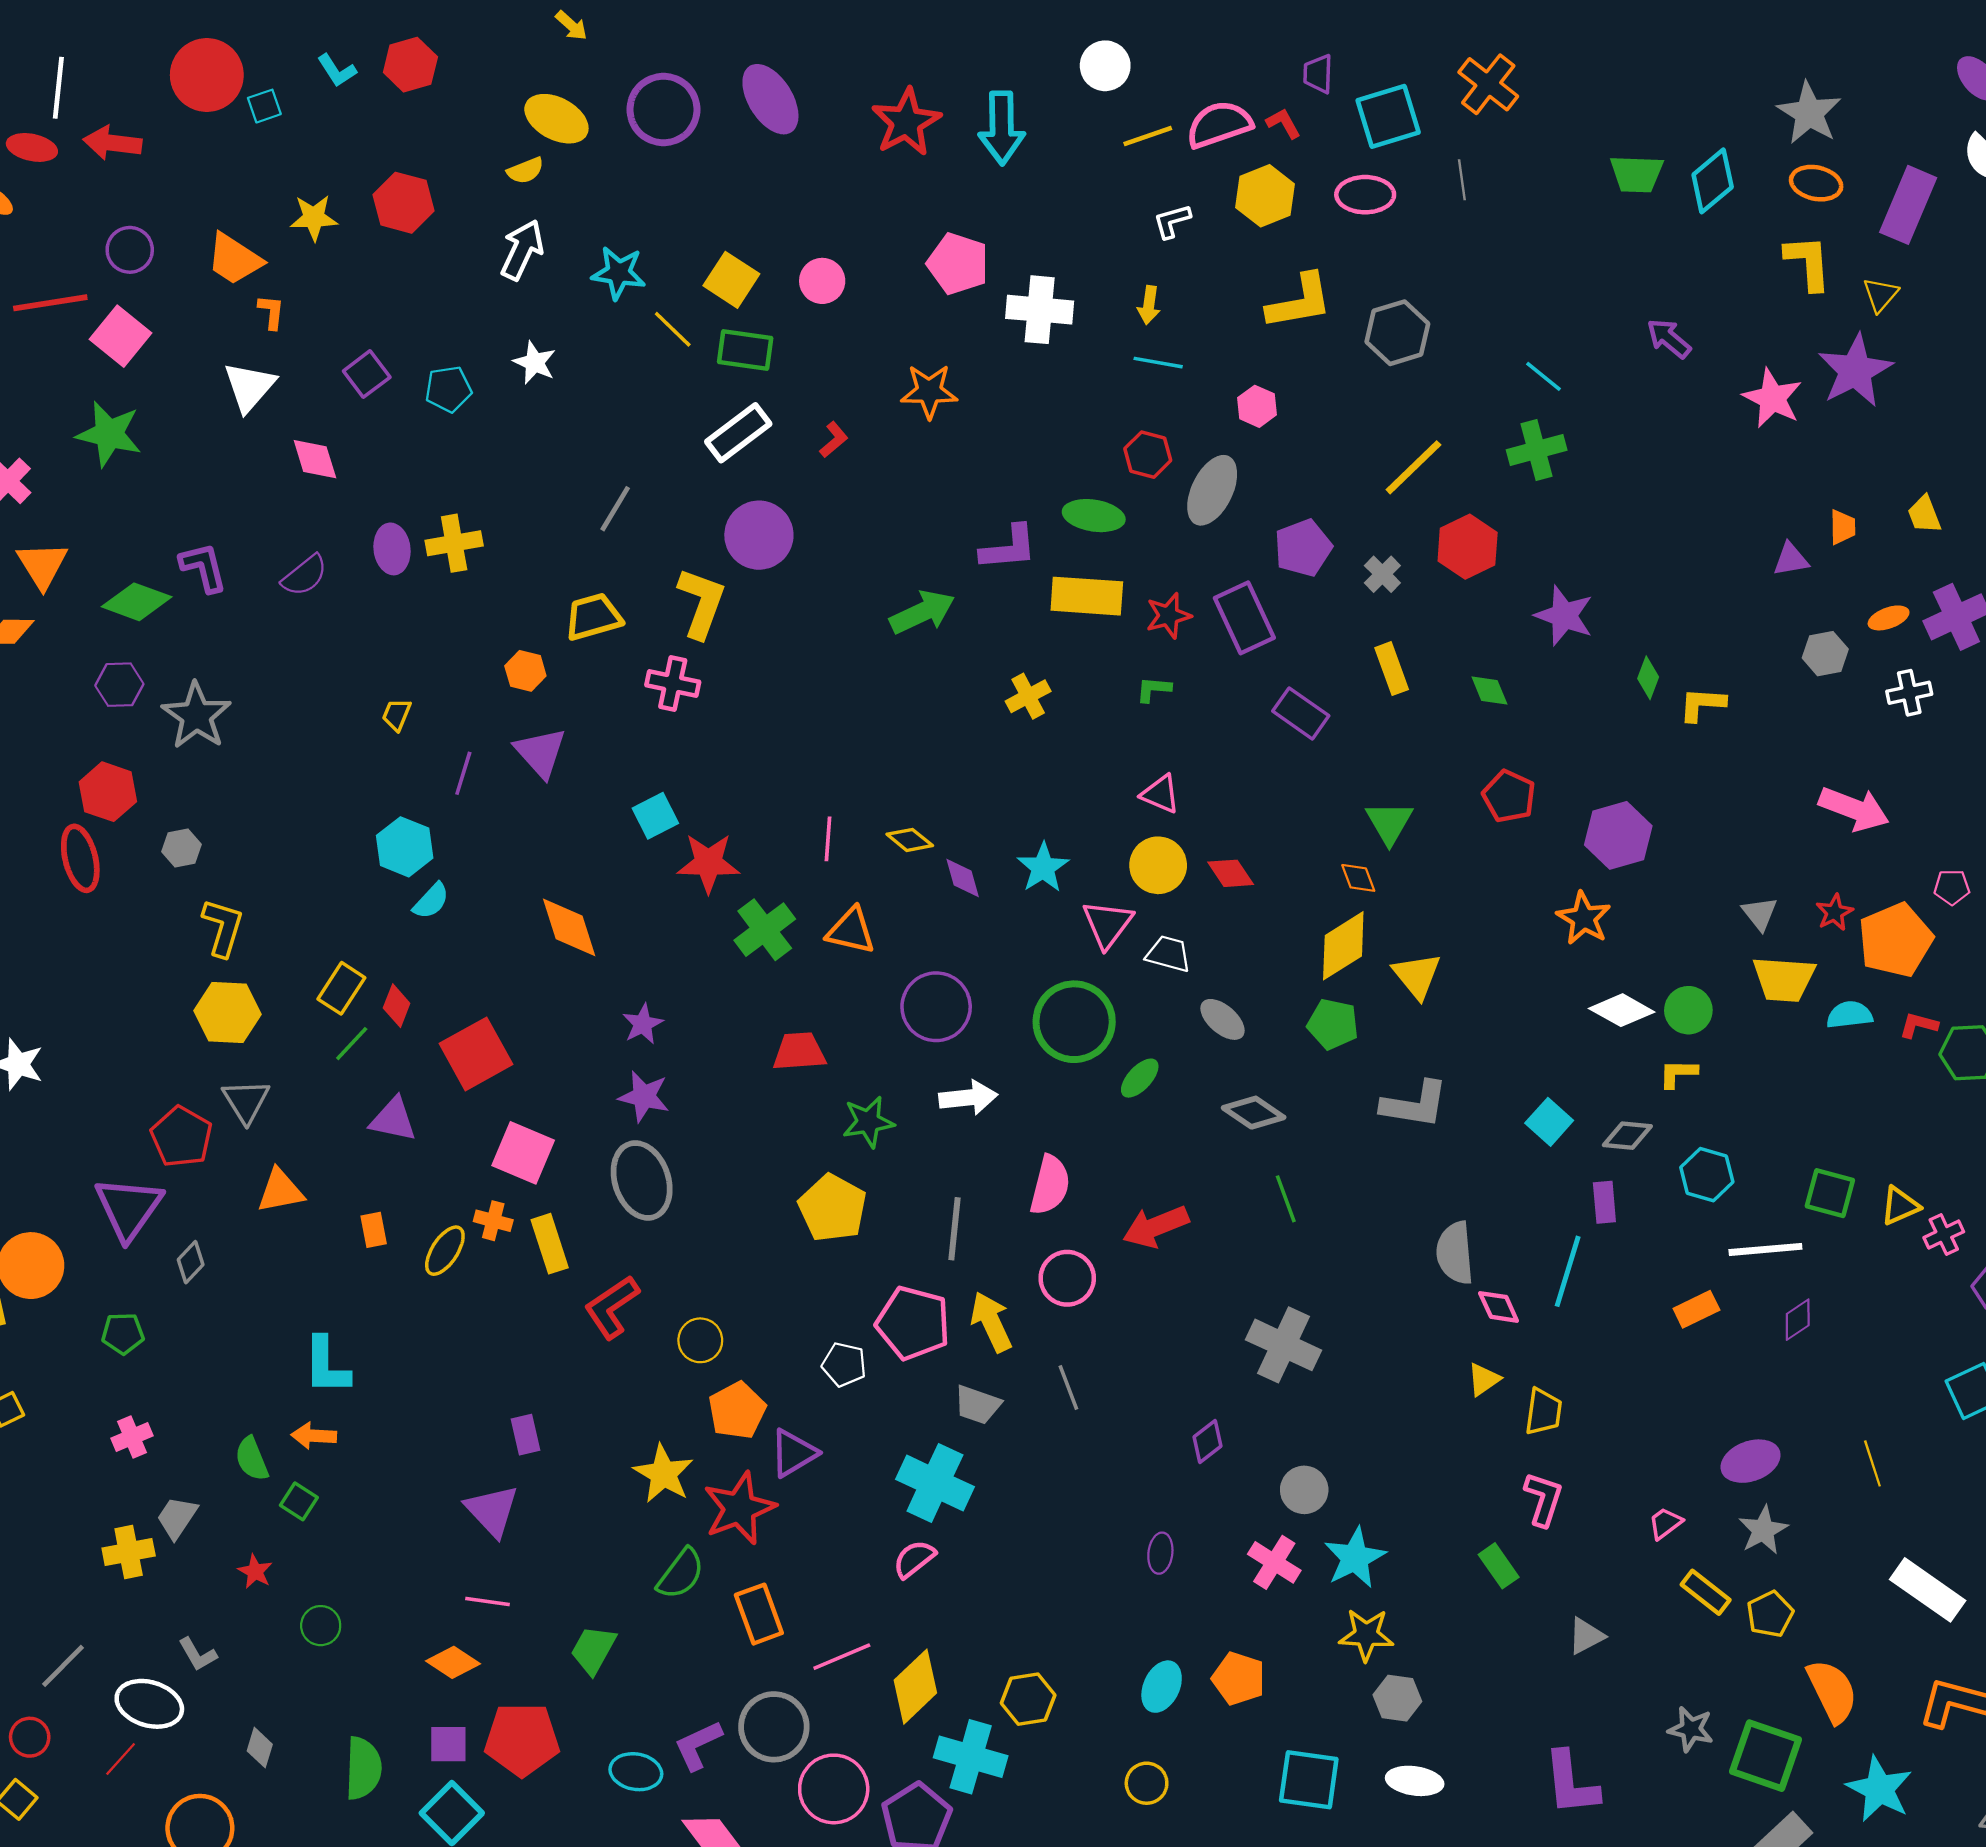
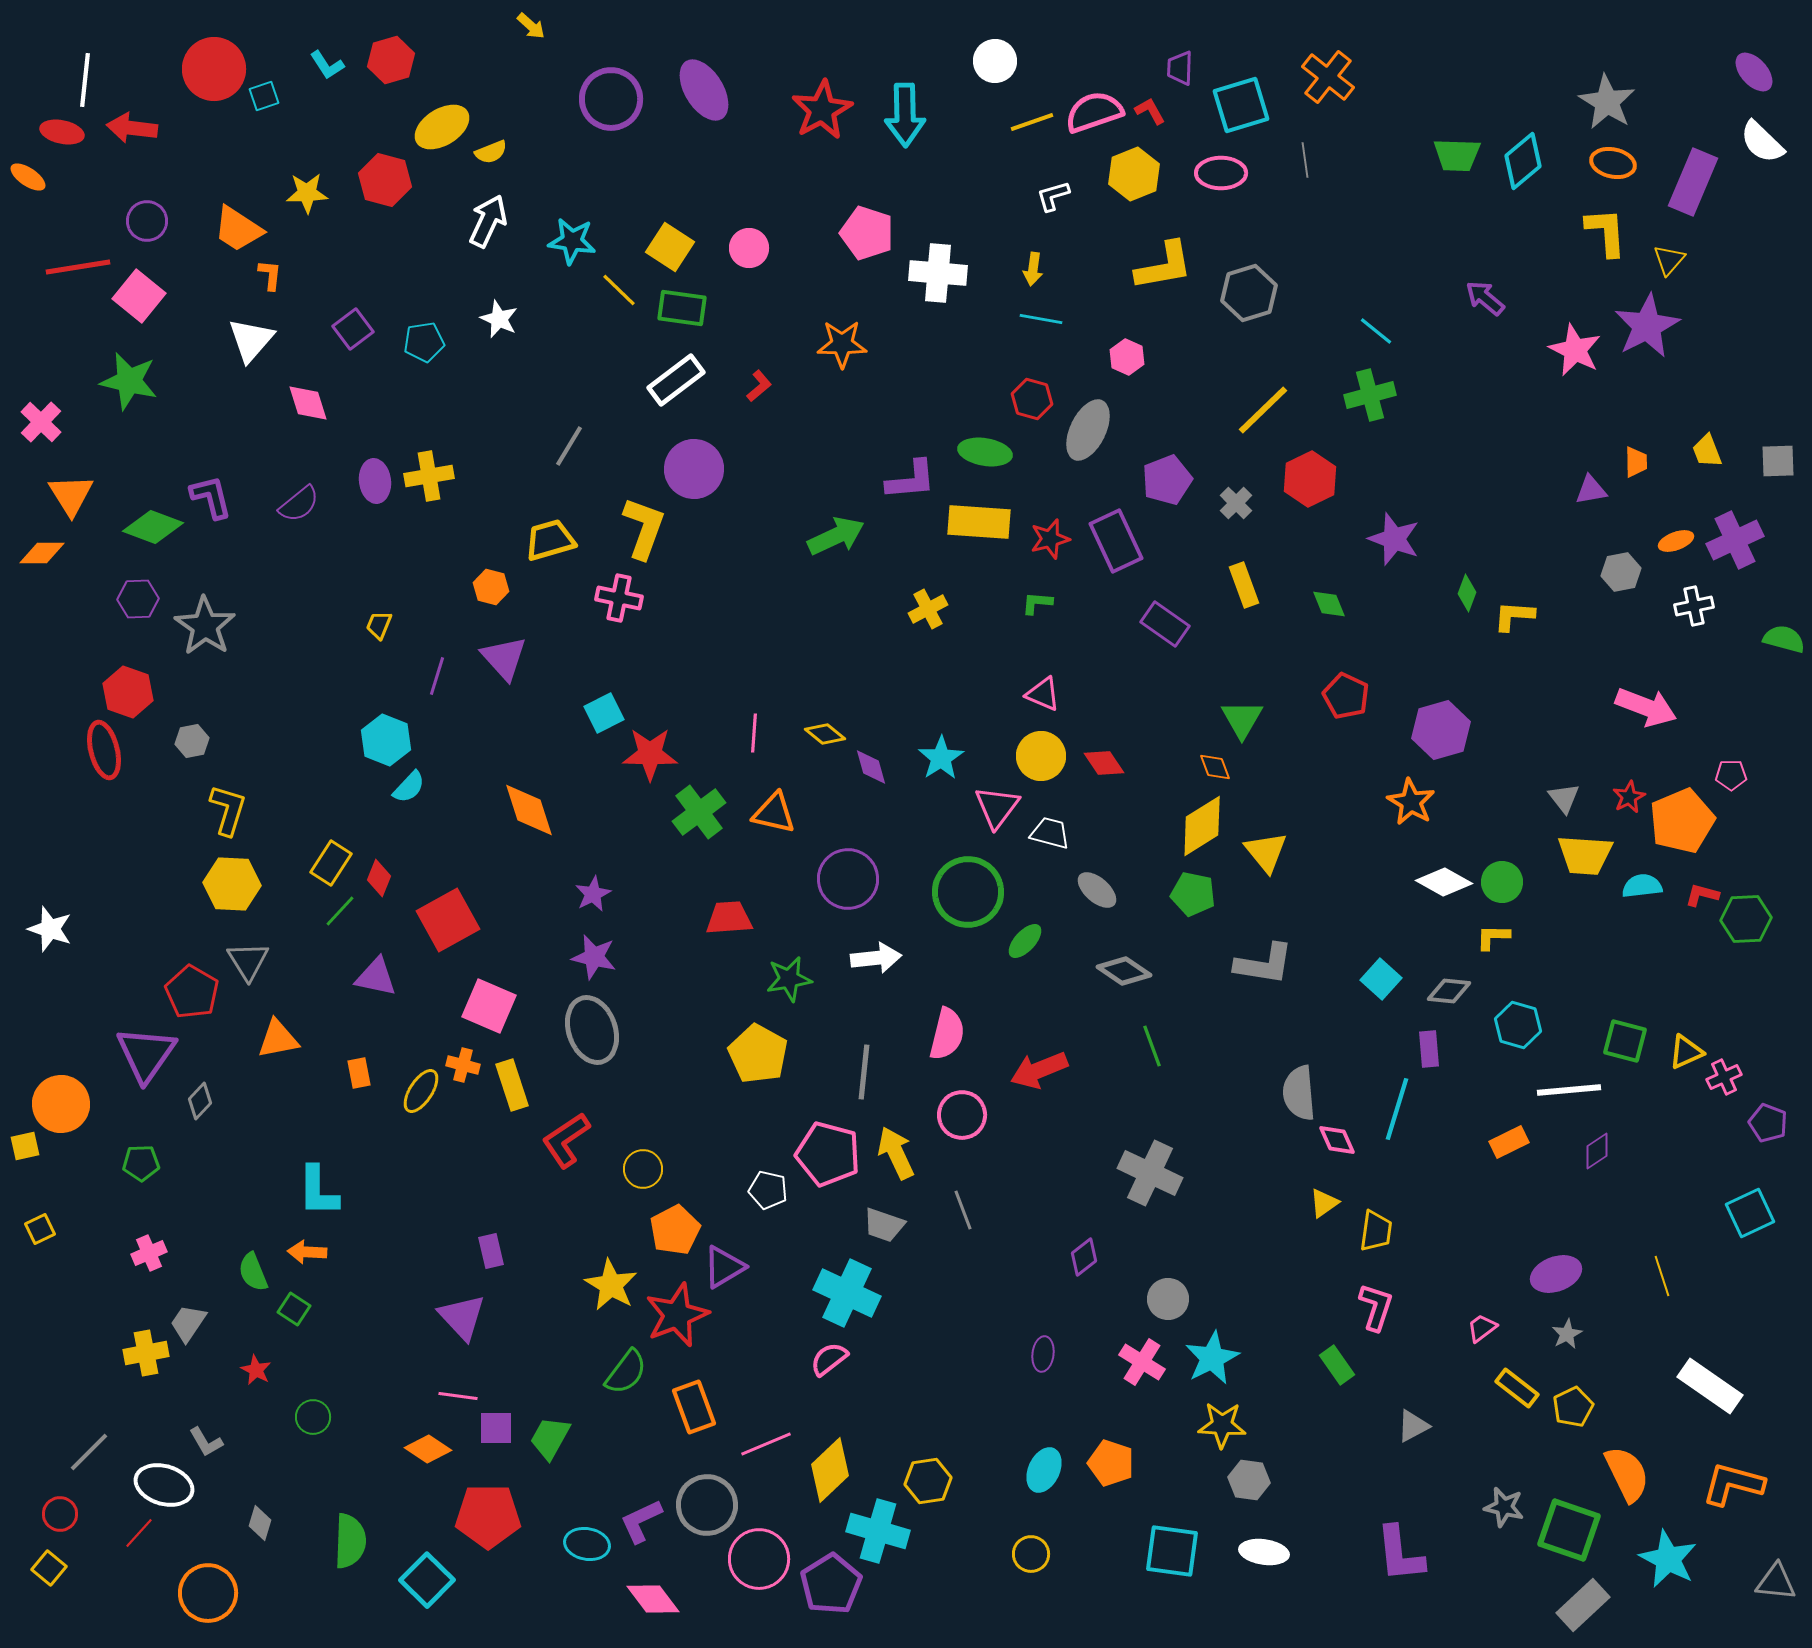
yellow ellipse: (556, 119) -> (442, 127), moved, turned -60
gray star: (1763, 1530) -> (1567, 1334), size x0.7
purple square: (448, 1744) -> (496, 1428), moved

